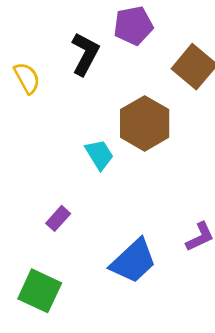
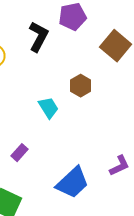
brown hexagon: (145, 123) -> (81, 86), size x0.6

